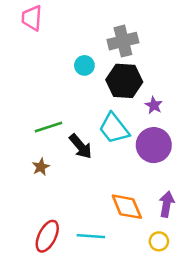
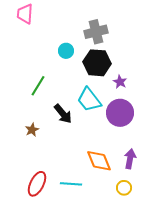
green line: (48, 127) -> (38, 86), moved, turned -40

